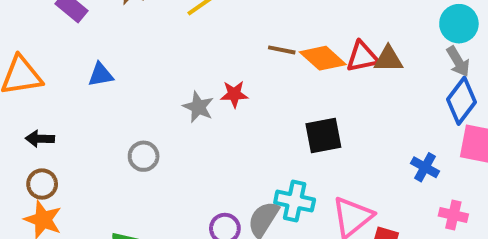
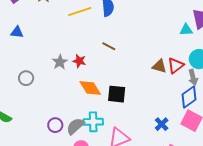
red triangle: (362, 57) -> (176, 66), moved, turned -42
orange diamond: (323, 58) -> (90, 88), moved
cyan cross: (295, 201) -> (93, 122), turned -30

